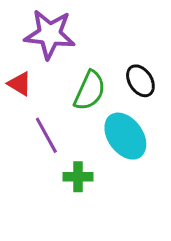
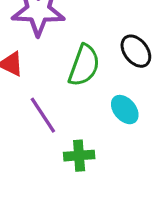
cyan ellipse: (125, 136) -> (125, 110), size x0.6

